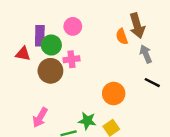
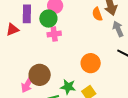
green circle: (51, 45) -> (48, 19), moved
red triangle: (23, 54) -> (12, 30), turned -32
brown circle: (50, 71) -> (40, 75), moved

